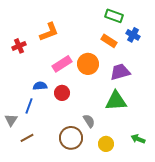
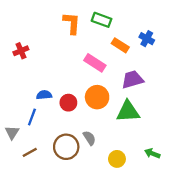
green rectangle: (114, 16) -> (102, 20), moved
orange L-shape: (49, 32) -> (72, 23), moved, turned -65
pink rectangle: (62, 64) -> (95, 63), moved, turned 66
orange circle: (88, 64) -> (97, 97), moved
gray semicircle: (89, 121) -> (89, 138), moved
brown circle: (71, 138) -> (66, 147), moved

